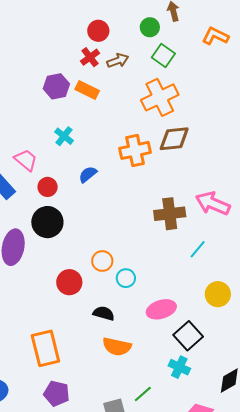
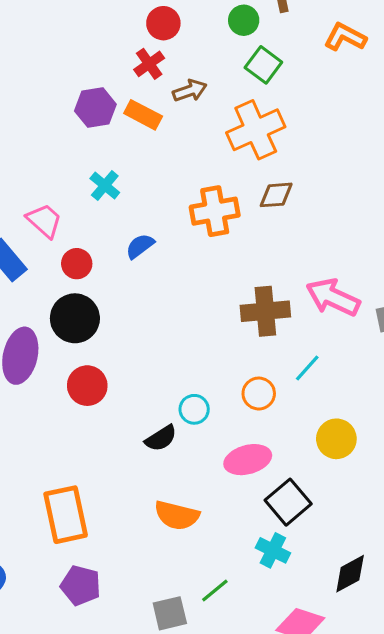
brown arrow: (118, 61) -> (190, 91), moved
brown diamond: (174, 139) -> (276, 195), size x0.7
orange circle: (102, 261) -> (259, 394), moved
red circle: (69, 282) -> (87, 386), moved
black semicircle: (104, 313) -> (161, 438), moved, turned 130

